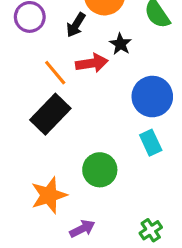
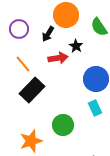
orange line: (55, 73) -> (23, 64), moved

